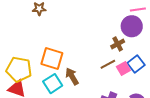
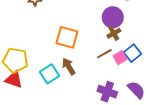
purple circle: (132, 26) -> (113, 17), moved
orange square: (52, 58) -> (67, 37), moved

